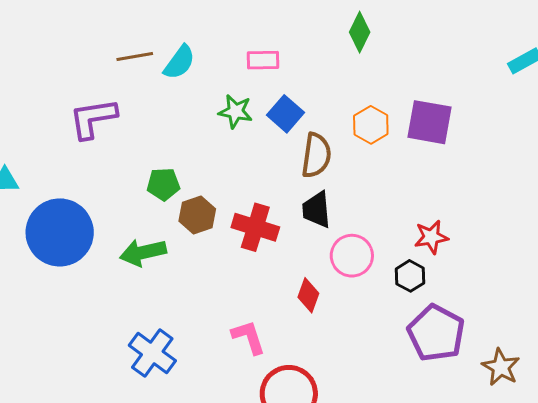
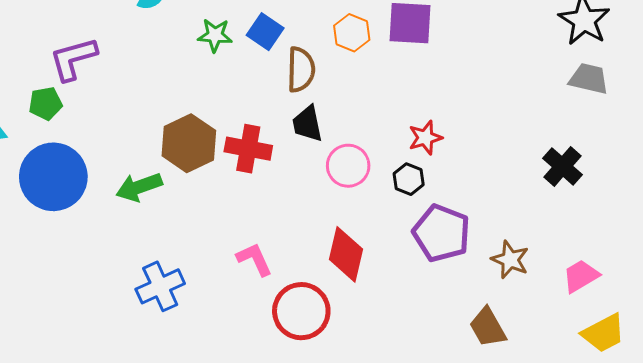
green pentagon: (163, 184) -> (46, 103), moved
brown hexagon: (197, 215) -> (189, 143), size x1.5
red diamond: (308, 295) -> (346, 254), moved, size x1.6
blue cross: (152, 353) -> (160, 286), turned 36

